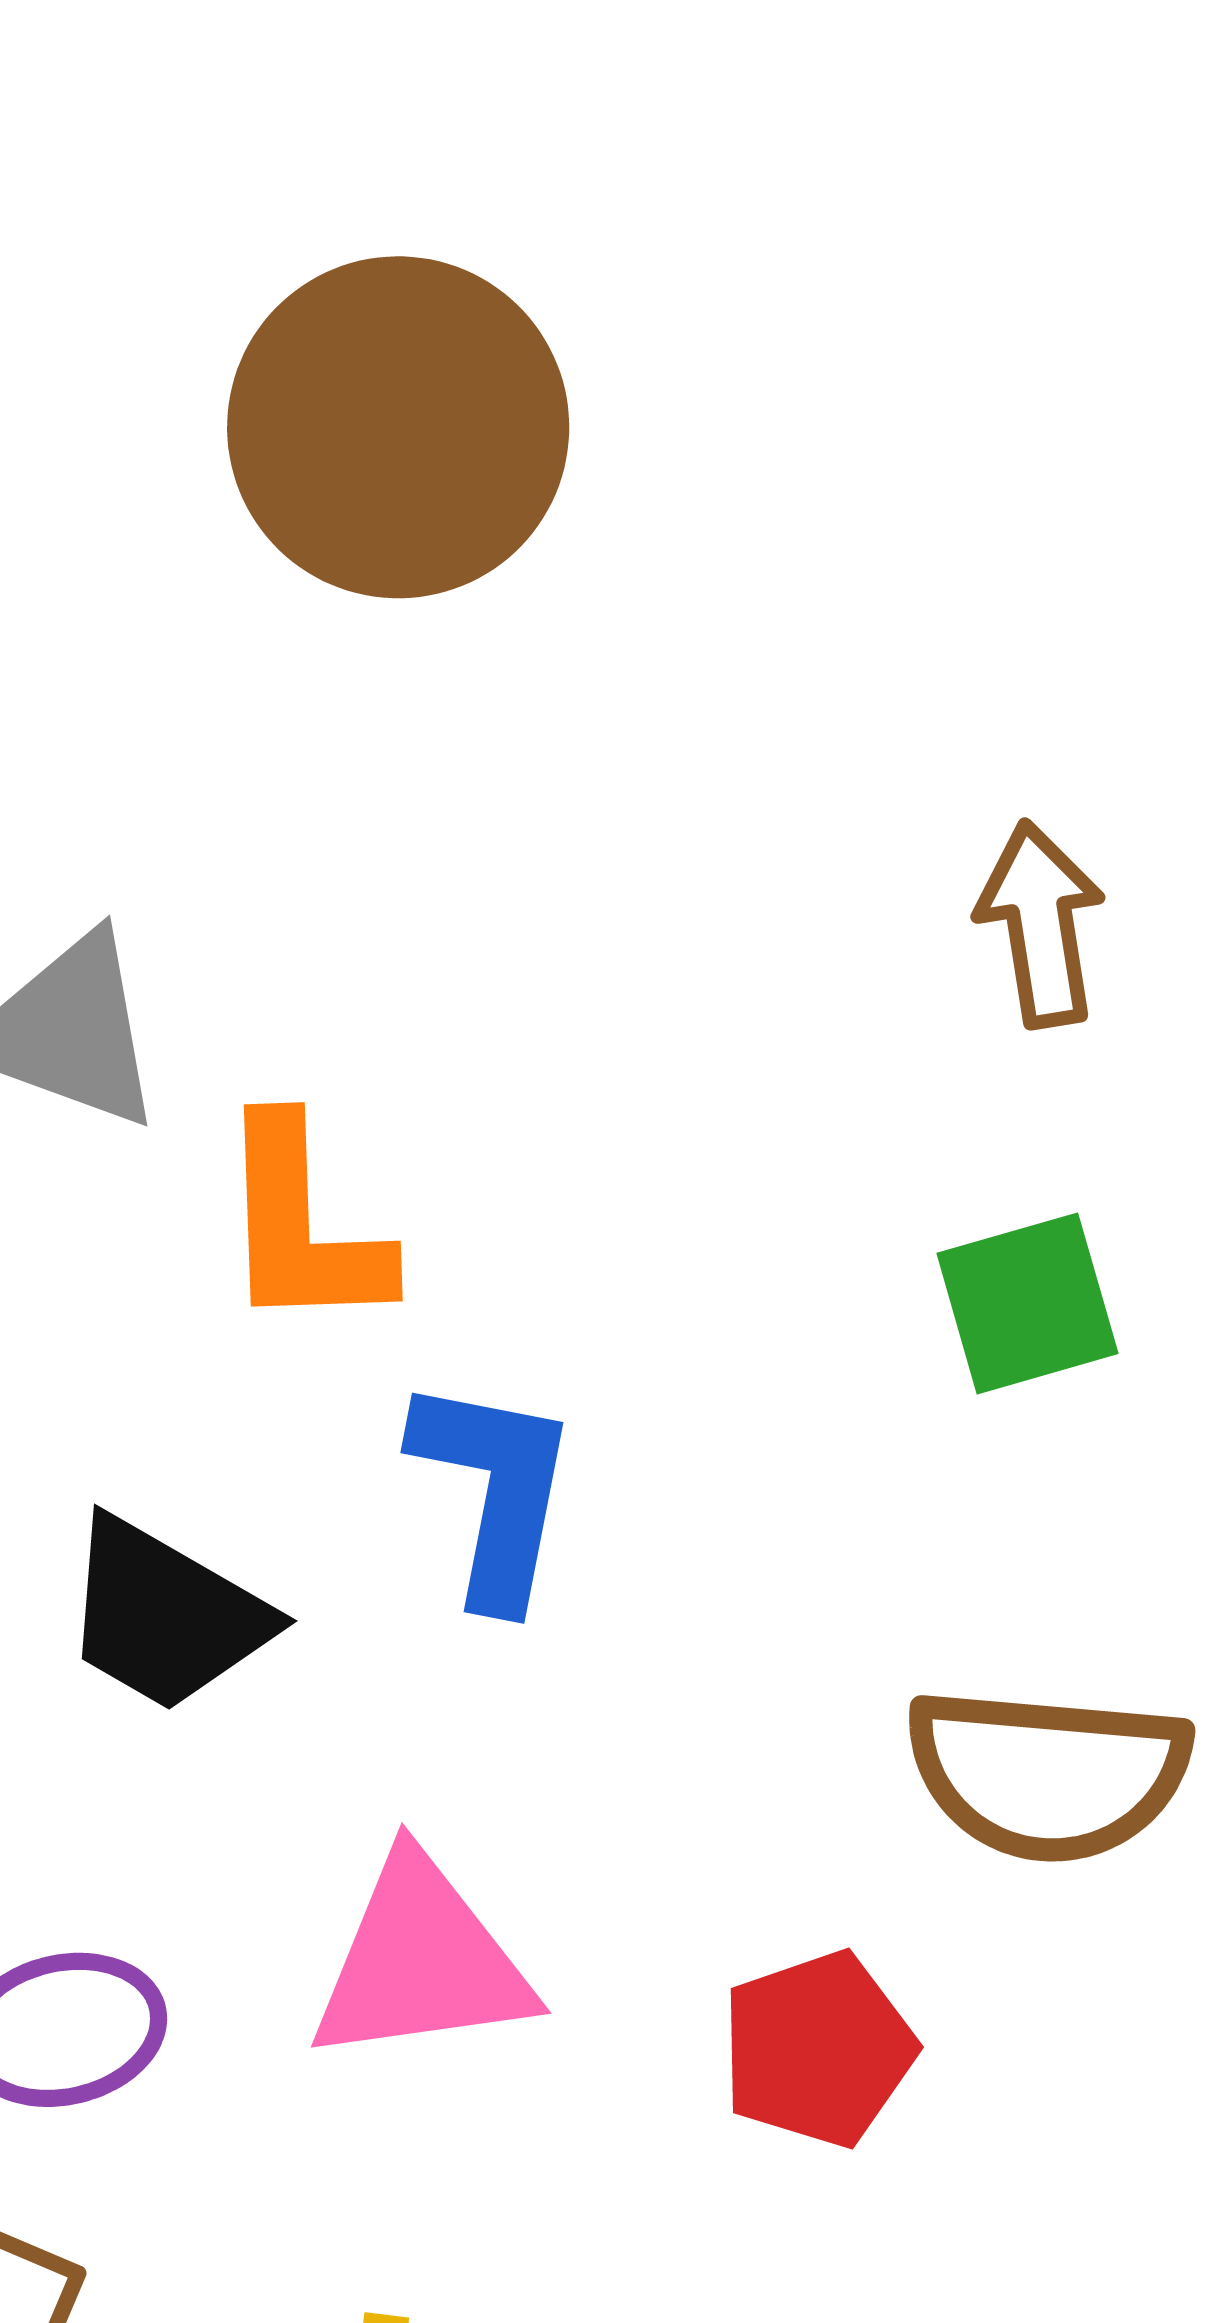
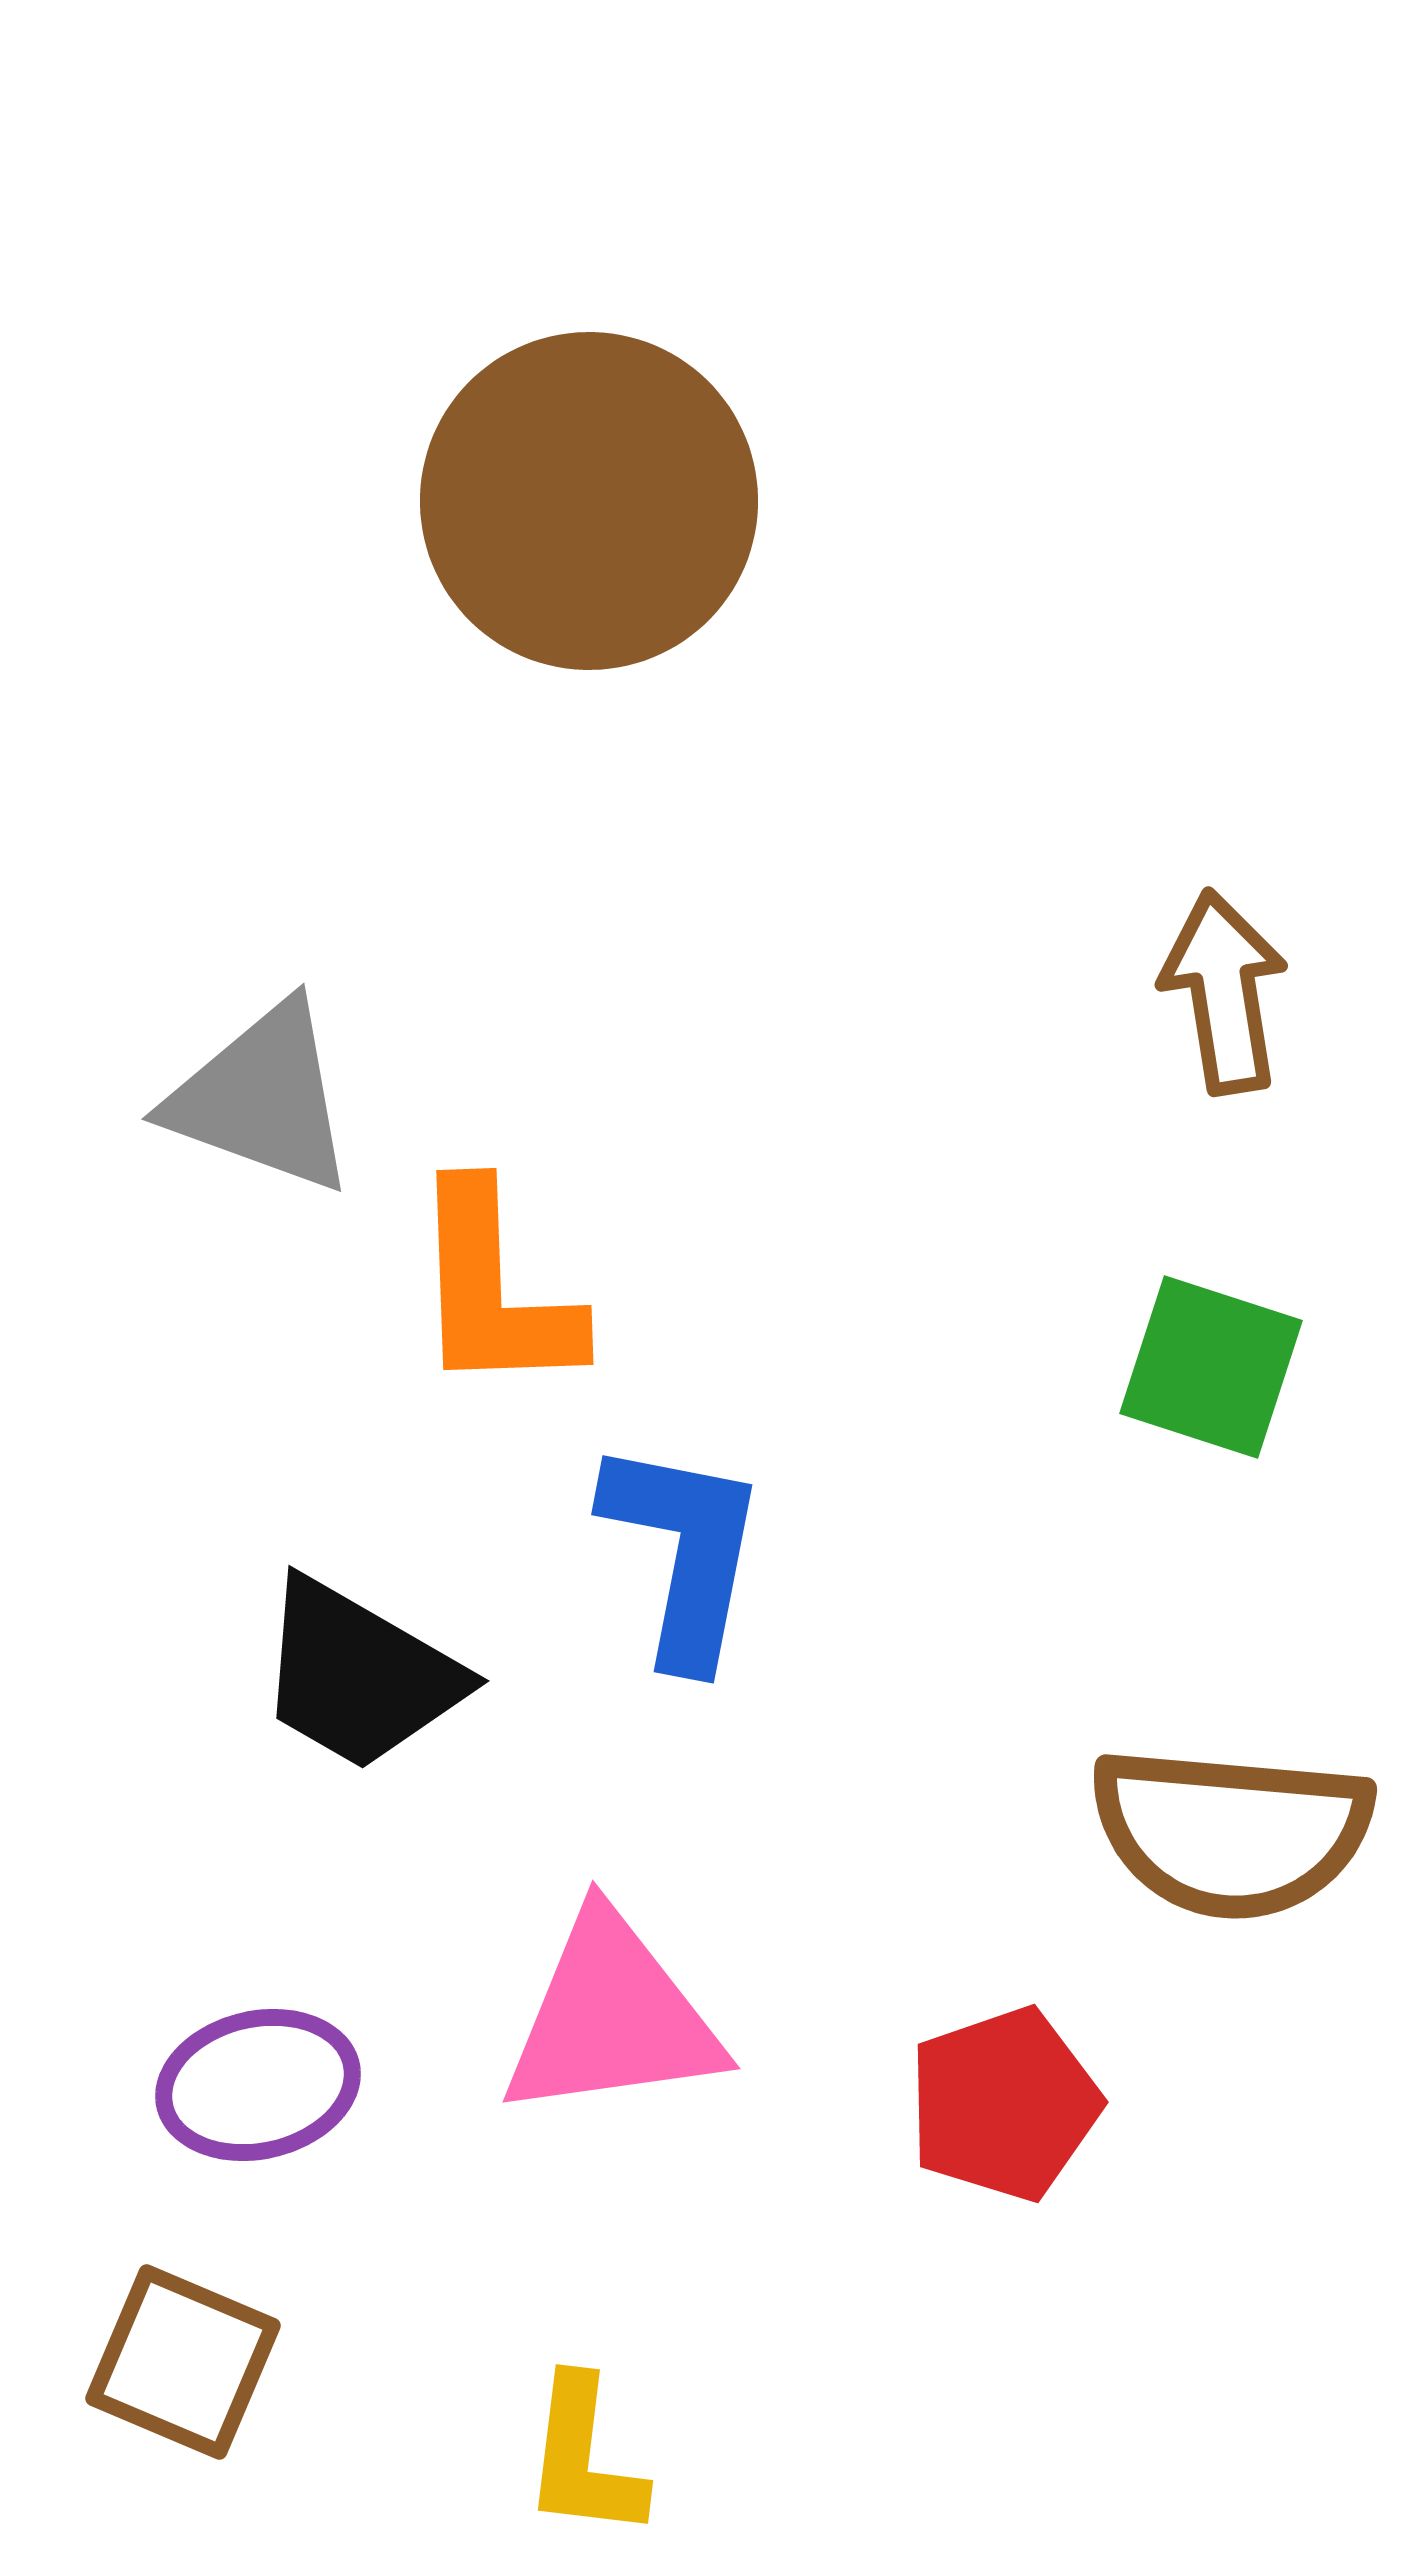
green square: (1027, 1303) -> (1211, 1367), turned 34

